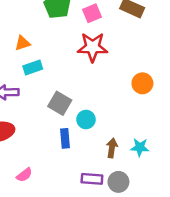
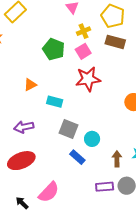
cyan rectangle: (33, 68) -> (55, 102), moved, turned 42
blue rectangle: (65, 138) -> (77, 157), turned -35
pink semicircle: (24, 175) -> (49, 192), size x1.6

